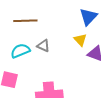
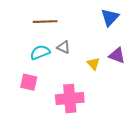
yellow triangle: (80, 40) -> (93, 64), moved

